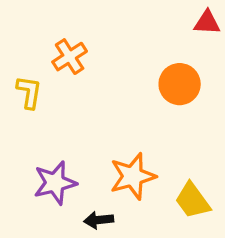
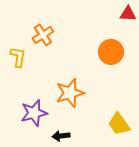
orange star: (133, 176) -> (70, 93), moved

